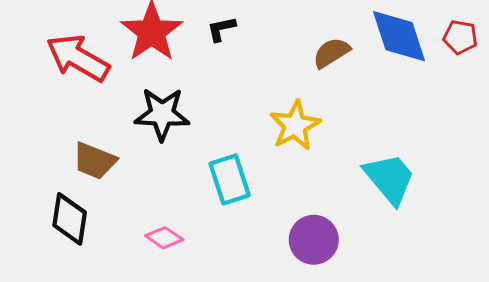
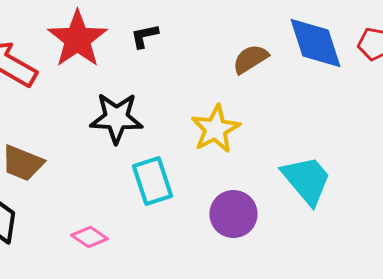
black star: (162, 114) -> (116, 118), moved
purple circle: (314, 240) -> (233, 214), moved

